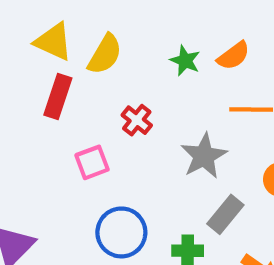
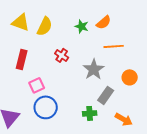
red rectangle: (58, 96) -> (22, 59), moved
pink square: (92, 162) -> (37, 85), moved
blue circle: (121, 232) -> (46, 107), moved

